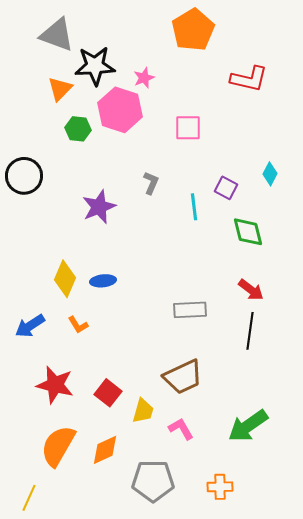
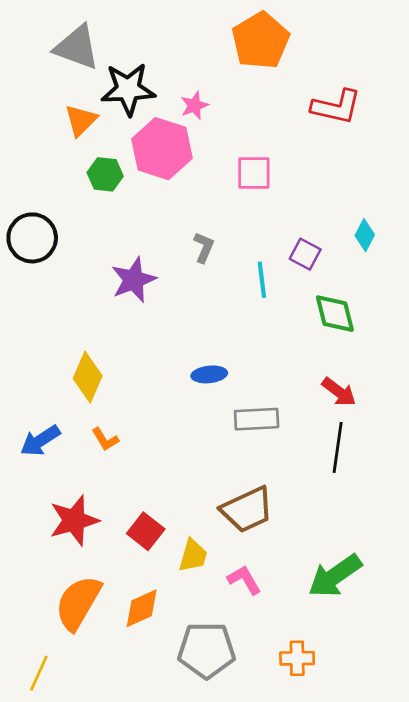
blue ellipse: (103, 281) -> (209, 374), moved
red star: (55, 385) -> (74, 520), turned -30

